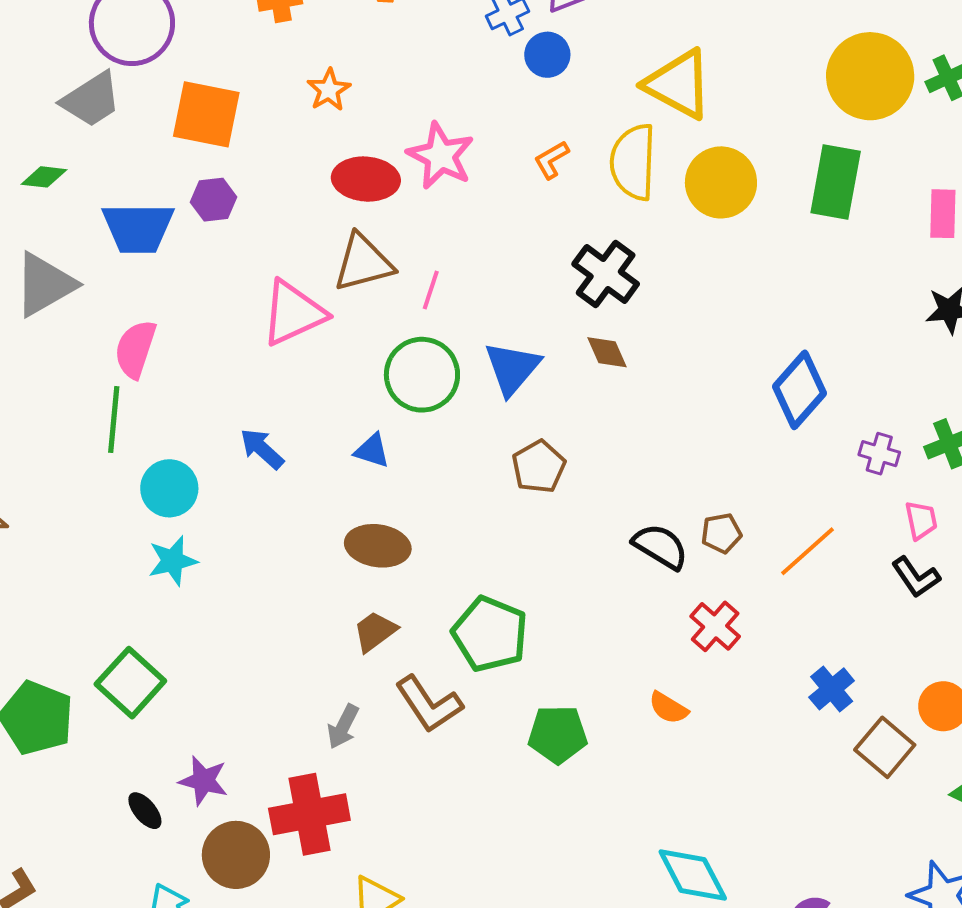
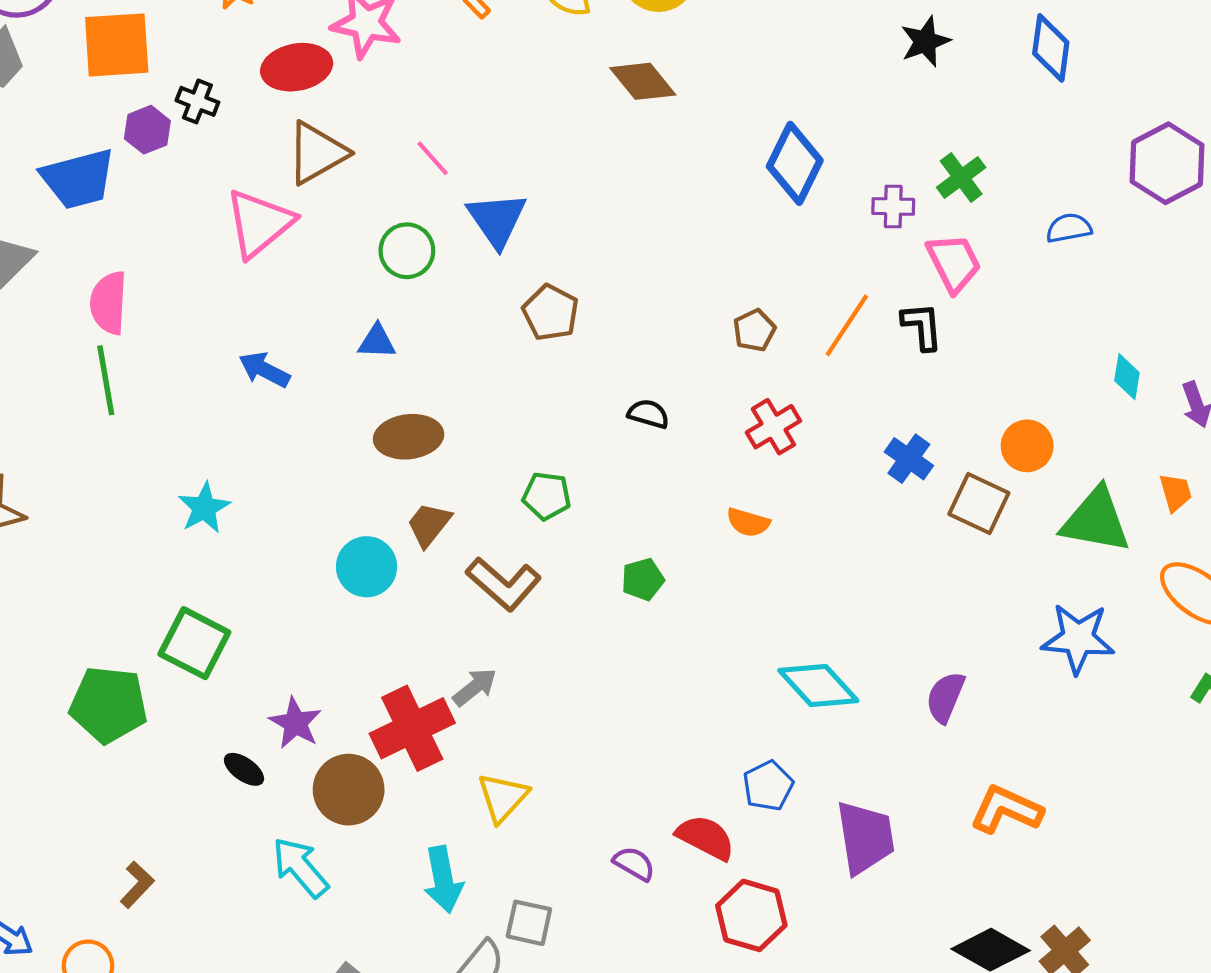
black cross: (606, 274) -> (197, 101), moved, size x0.6
pink line: (431, 290) -> (433, 158), moved, turned -45
brown diamond: (607, 352) -> (643, 81), moved, size x1.4
green circle: (422, 375) -> (407, 251), size x0.7
cyan circle: (169, 488) -> (367, 567), moved
pink trapezoid: (921, 520) -> (954, 263), size x1.5
black semicircle: (660, 546) -> (648, 414), moved, size x0.7
black L-shape: (916, 577) -> (922, 326), moved, turned -135
red cross: (715, 626) -> (773, 427), turned 33
green pentagon: (490, 634) -> (547, 496), size x0.6
gray arrow: (343, 727) -> (475, 687), moved, turned -141
green pentagon: (558, 734) -> (643, 579), size x0.7
purple star: (204, 781) -> (295, 723), turned 30

